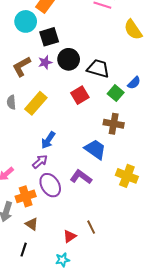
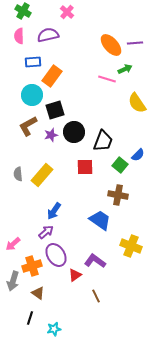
brown L-shape: (22, 66) -> (28, 126), moved
black trapezoid: (98, 69) -> (103, 141), turned 95
red square: (80, 95) -> (85, 167), turned 30
purple L-shape: (81, 177) -> (95, 261), moved
red triangle: (70, 236) -> (75, 275), moved
cyan star: (62, 260) -> (54, 329), moved

